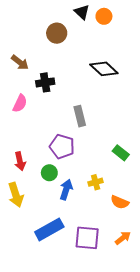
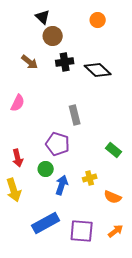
black triangle: (82, 12) -> (43, 17), moved
brown arrow: (20, 62) -> (30, 62), moved
black cross: (45, 82) -> (65, 62), moved

